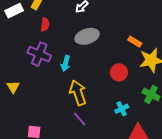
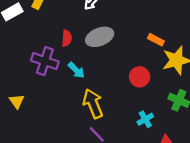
red semicircle: (45, 24) -> (67, 38), moved
cyan arrow: (66, 64) -> (76, 70), turned -56

